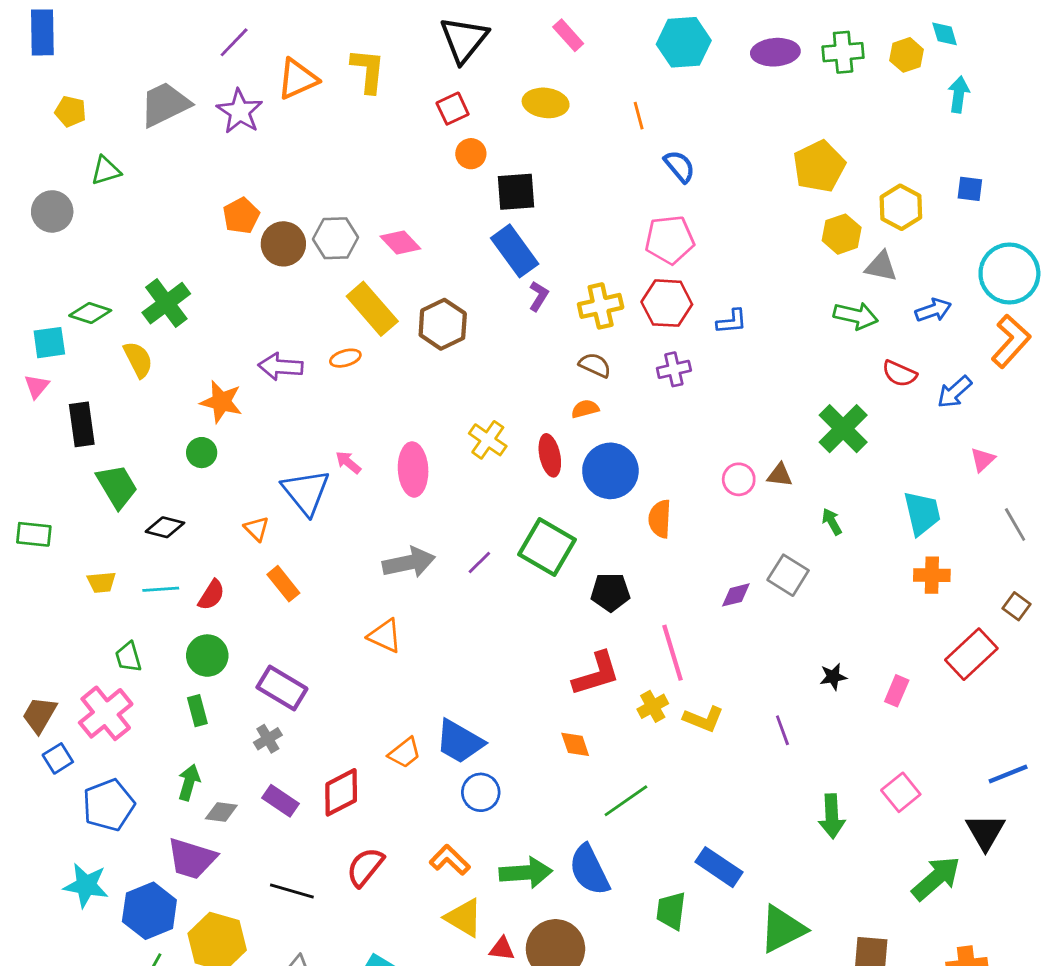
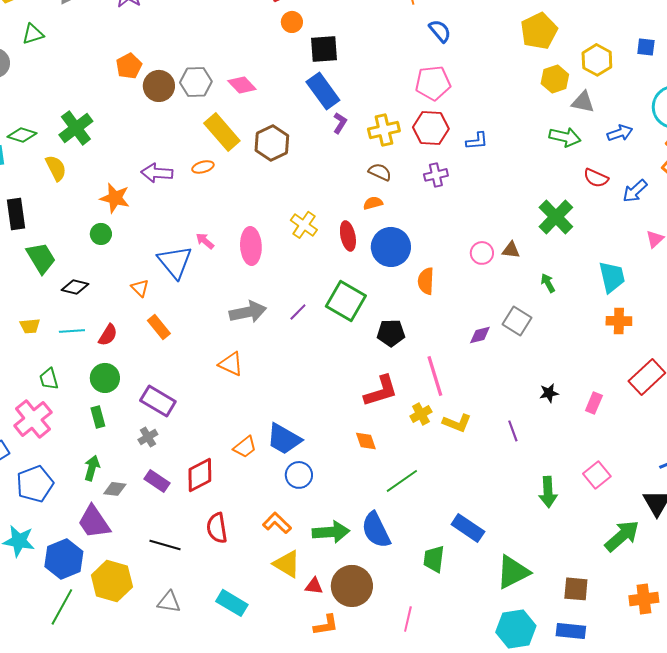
purple trapezoid: (192, 859) -> (94, 522), turned 39
red semicircle: (365, 867) -> (217, 528), turned -48

